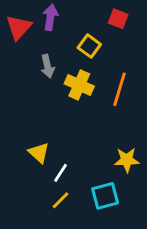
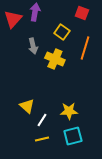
orange line: (120, 89) -> (85, 48), moved
yellow star: (127, 160) -> (69, 111), moved
yellow line: (61, 200) -> (42, 139), turned 32

